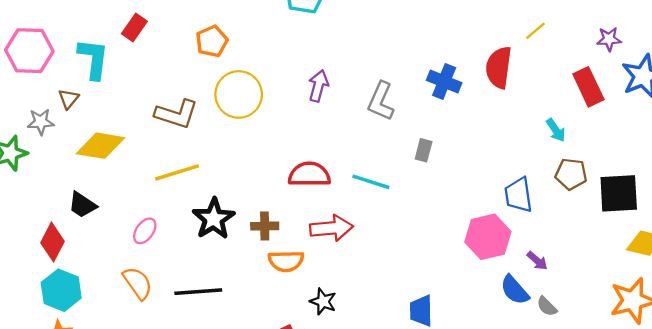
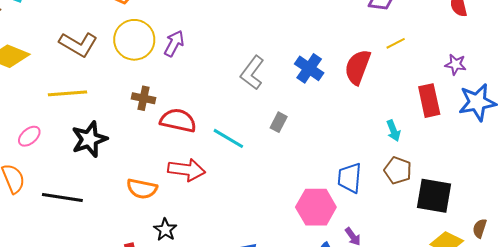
purple arrow: (318, 86) -> (174, 43), moved
brown cross: (265, 226) -> (143, 98), moved

